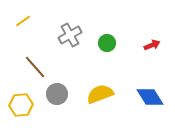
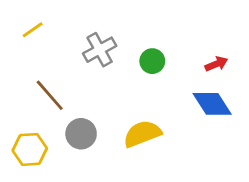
blue diamond: (150, 97) -> (212, 104), moved

